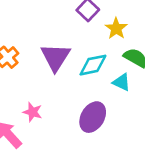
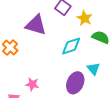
purple triangle: (55, 57) -> (36, 25), moved, turned -40
cyan triangle: (121, 82) -> (93, 69), moved, turned 32

